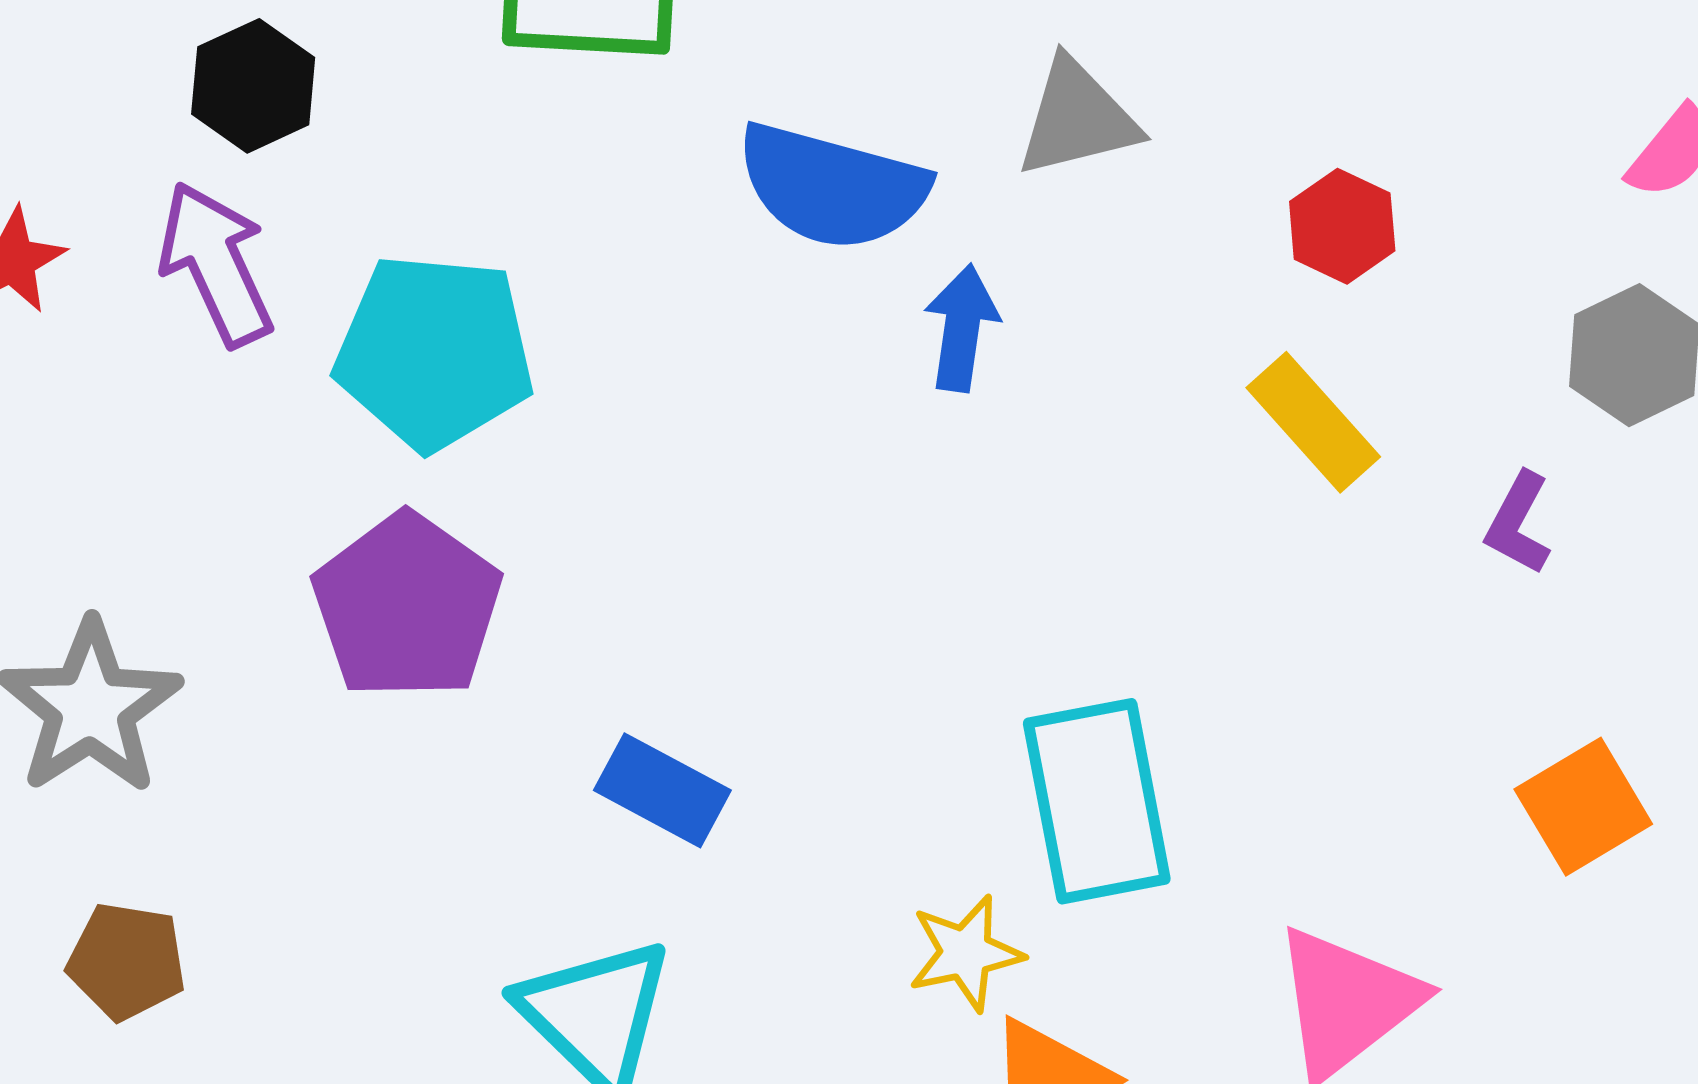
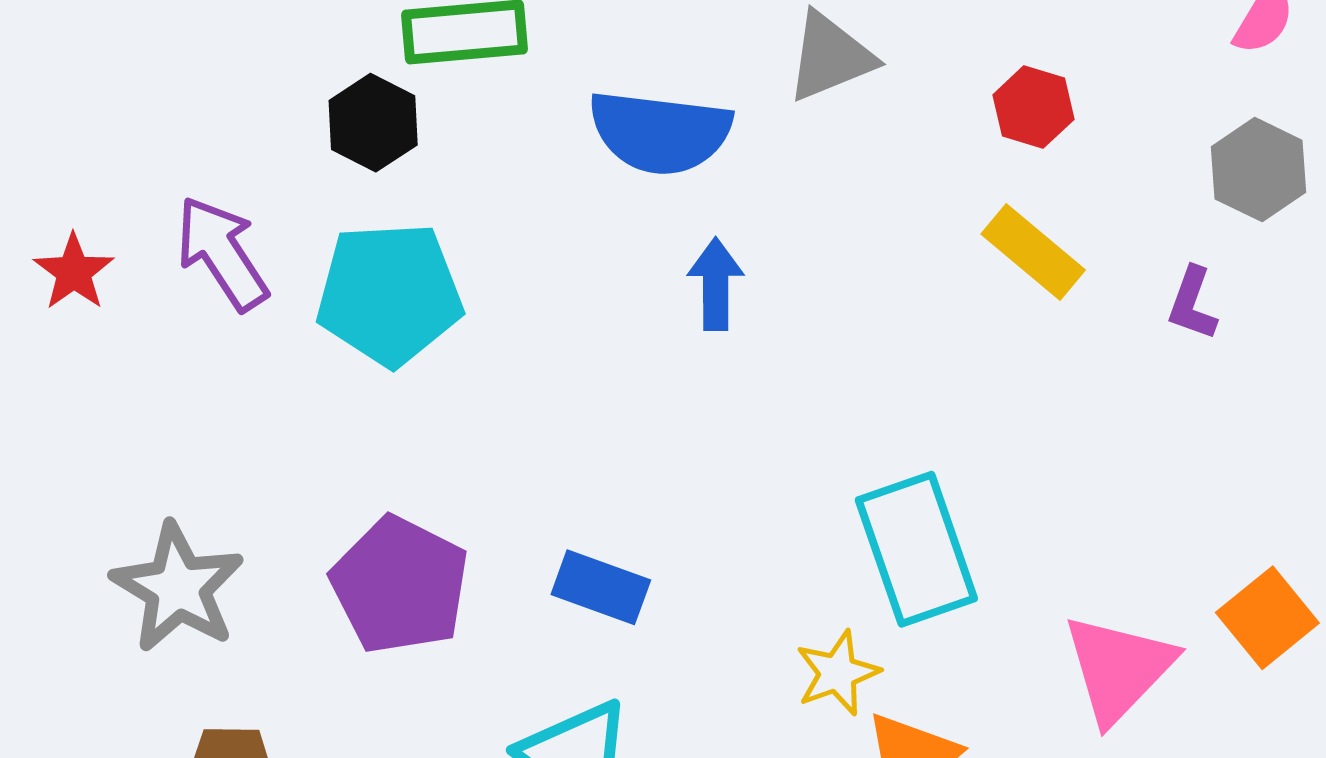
black hexagon: (253, 86) -> (373, 123), moved
blue arrow: (962, 328) -> (716, 284), moved
purple pentagon: (407, 606) -> (400, 585), moved
orange square: (1583, 807) -> (1267, 618), moved

